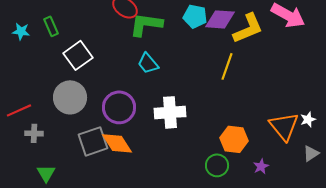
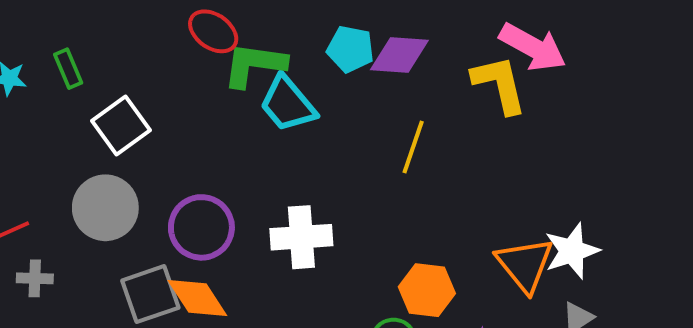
yellow L-shape: (248, 28) -> (499, 84), moved, turned -80
cyan trapezoid: (148, 63) -> (288, 104), moved, size x1.4
white star: (308, 119) -> (572, 251), size x1.8

